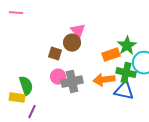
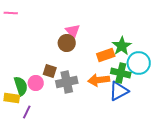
brown square: (55, 54) -> (50, 71), moved
pink circle: (58, 77) -> (36, 83), moved
blue triangle: (124, 91) -> (119, 91), turned -40

